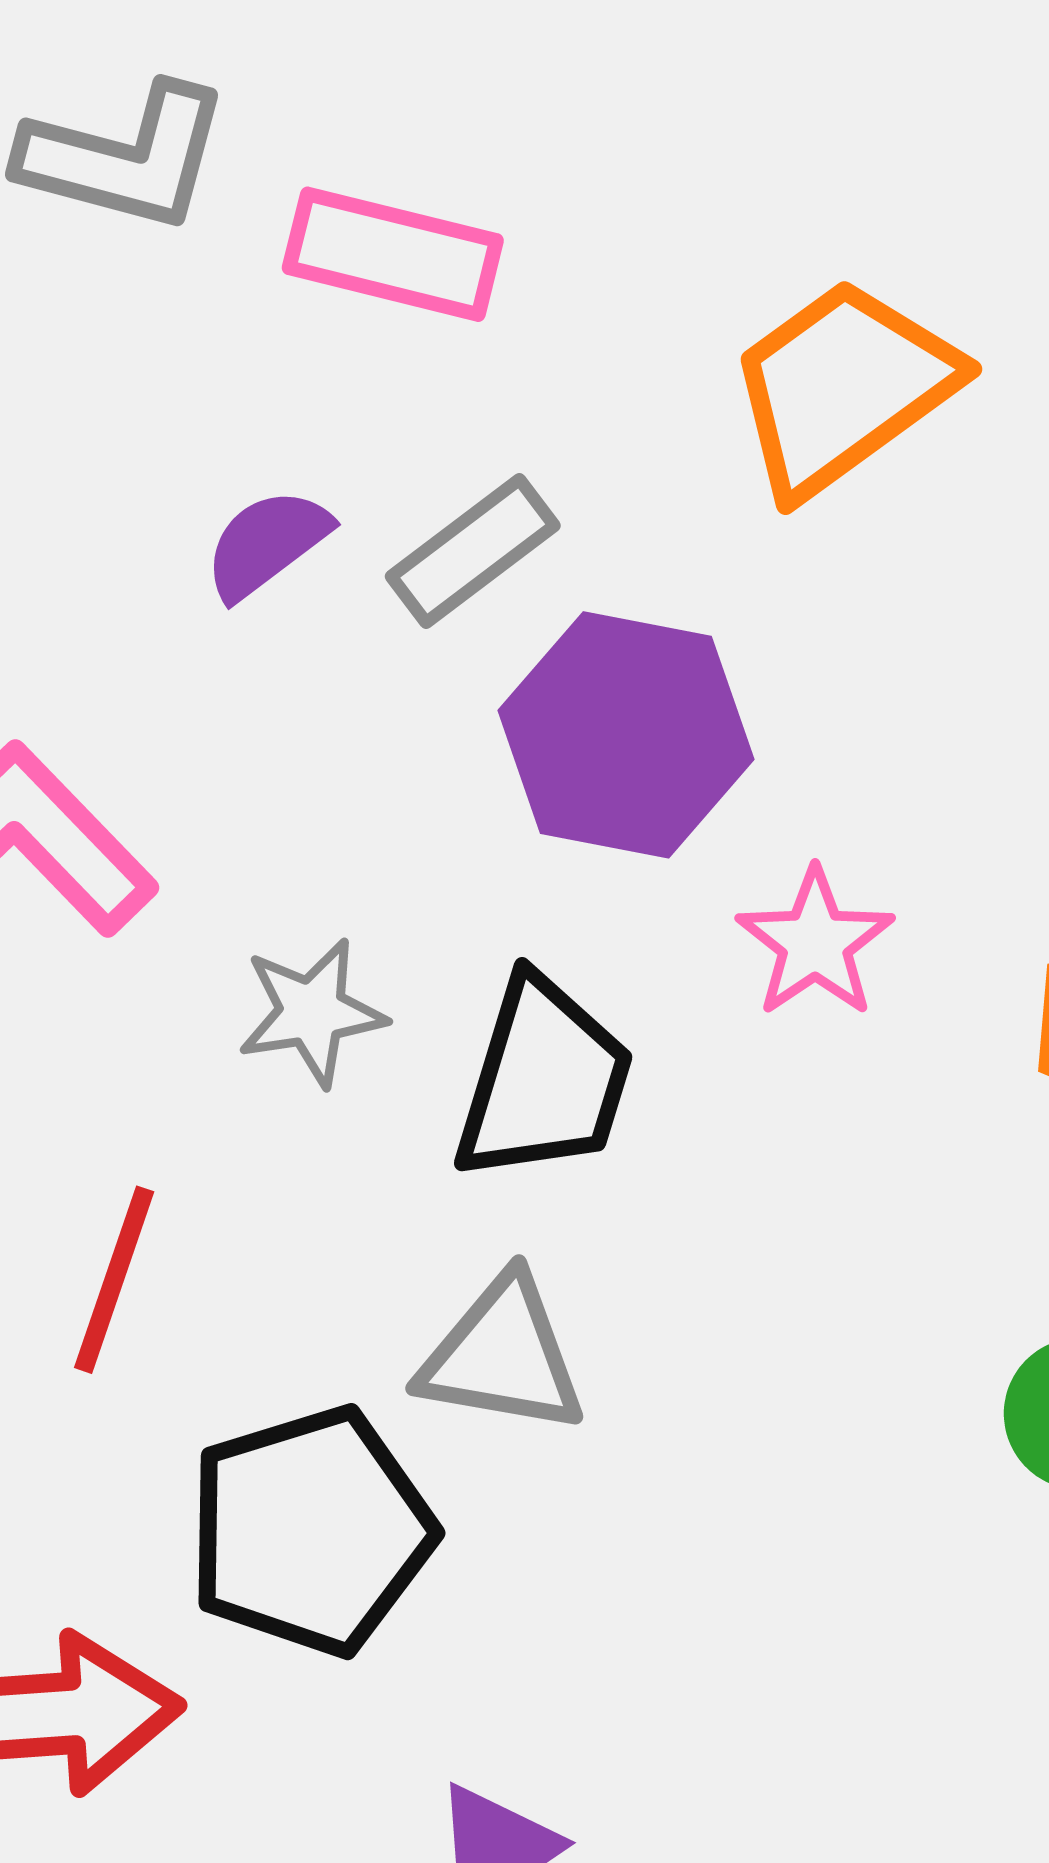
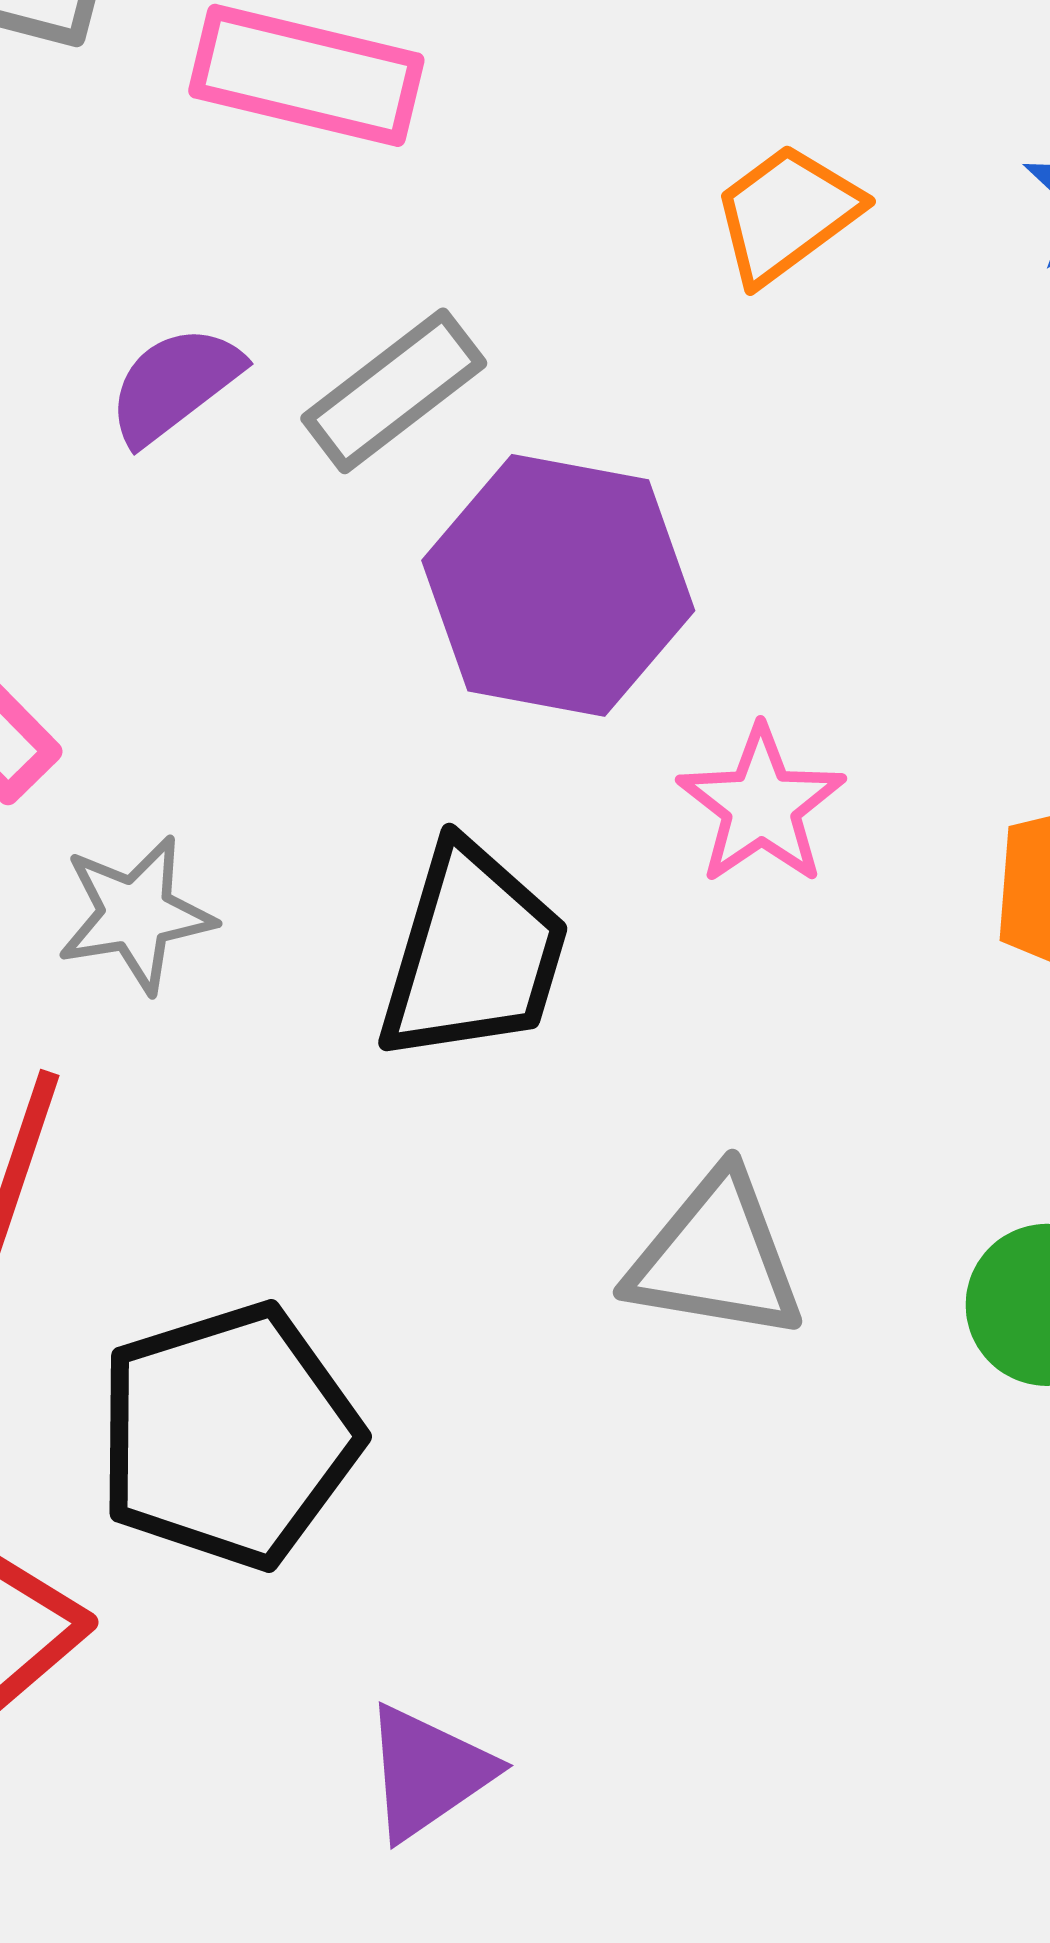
orange trapezoid: (843, 387) -> (787, 214), size x0.6
gray star: (312, 1012) -> (136, 914), moved
gray triangle: (502, 1356) -> (716, 1257), moved

